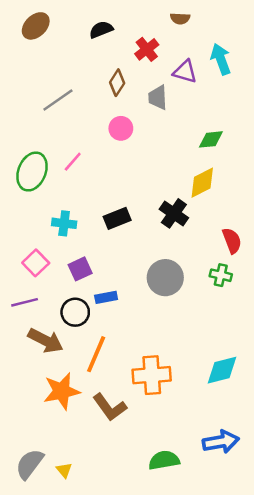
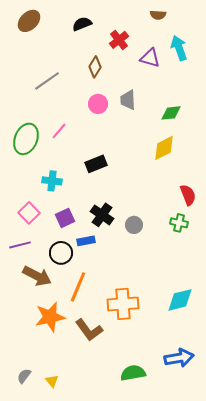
brown semicircle: (180, 19) -> (158, 15), moved
gray trapezoid: (158, 97) -> (128, 100), moved
black cross: (174, 213) -> (102, 215), moved
black rectangle: (117, 218) -> (96, 164), moved
gray circle: (165, 278) -> (134, 225), size x0.6
gray semicircle: (30, 464) -> (24, 376), size x0.6

